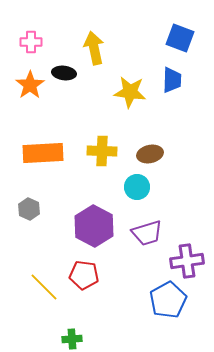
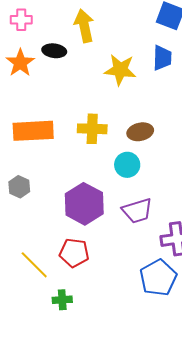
green cross: (72, 339) -> (62, 300), moved

